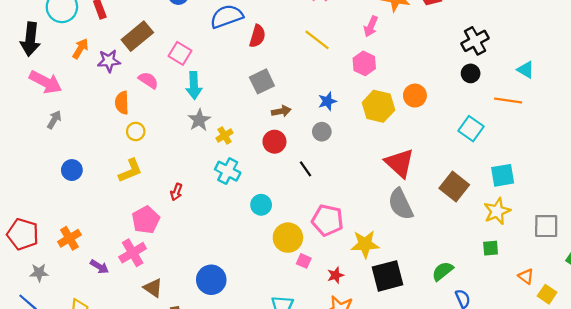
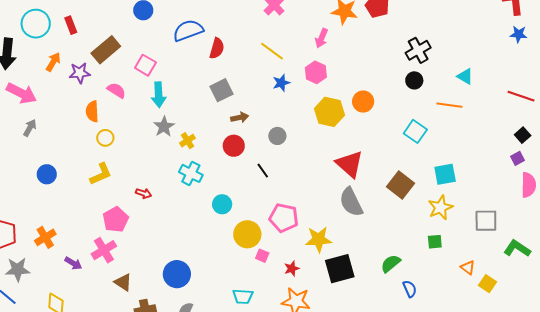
blue star: (327, 101) -> (281, 83), moved
red arrow: (176, 192) -> (144, 193), turned -91
gray star: (39, 273) -> (18, 270), size x1.4

